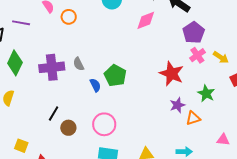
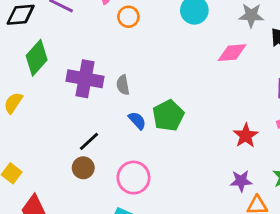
red star: (171, 74) -> (246, 136), size x0.7
blue semicircle: (95, 85) -> (137, 121), turned -32
black line: (54, 113) -> (89, 141), moved

